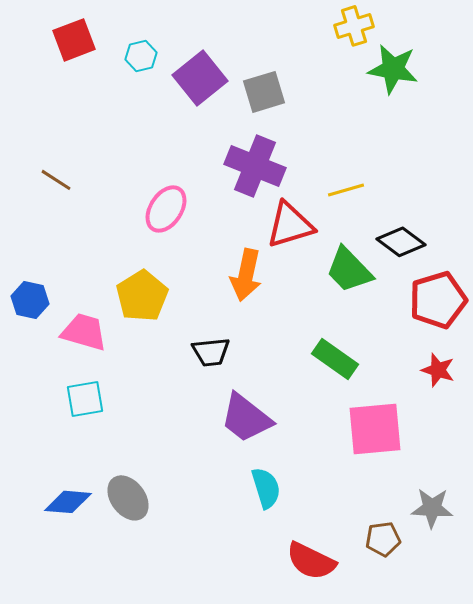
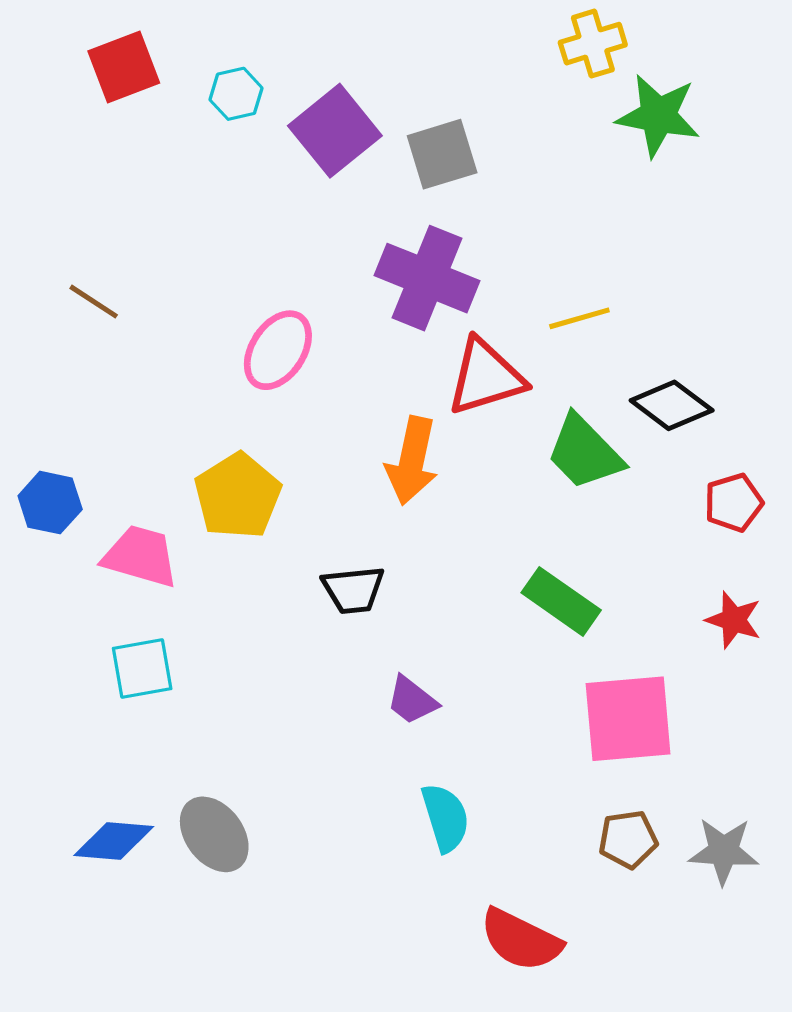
red pentagon: (438, 300) -> (734, 503), size x0.6
purple trapezoid: (246, 418) -> (412, 700), size x0.6
brown pentagon: (383, 539) -> (628, 839), moved

